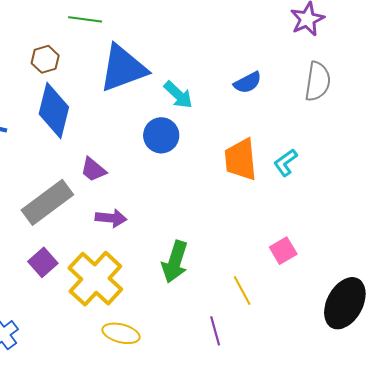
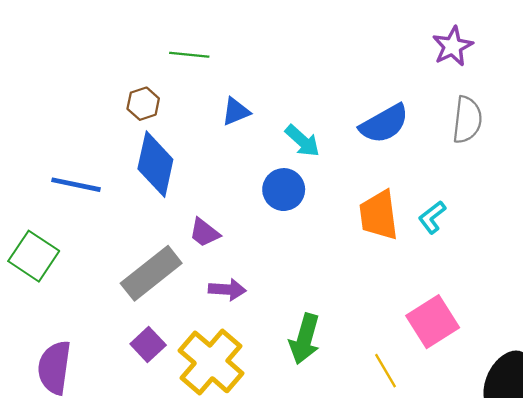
blue triangle: (123, 68) -> (236, 111), size x0.5
blue semicircle: (248, 83) -> (384, 124), size x1.5
pink square: (283, 251) -> (433, 322), size x1.6

